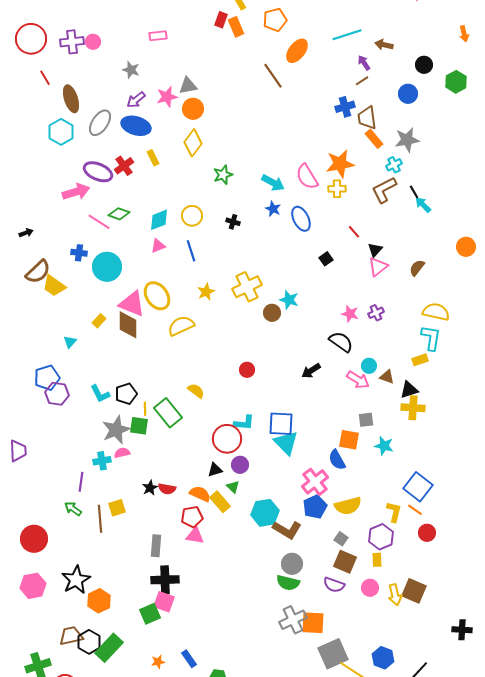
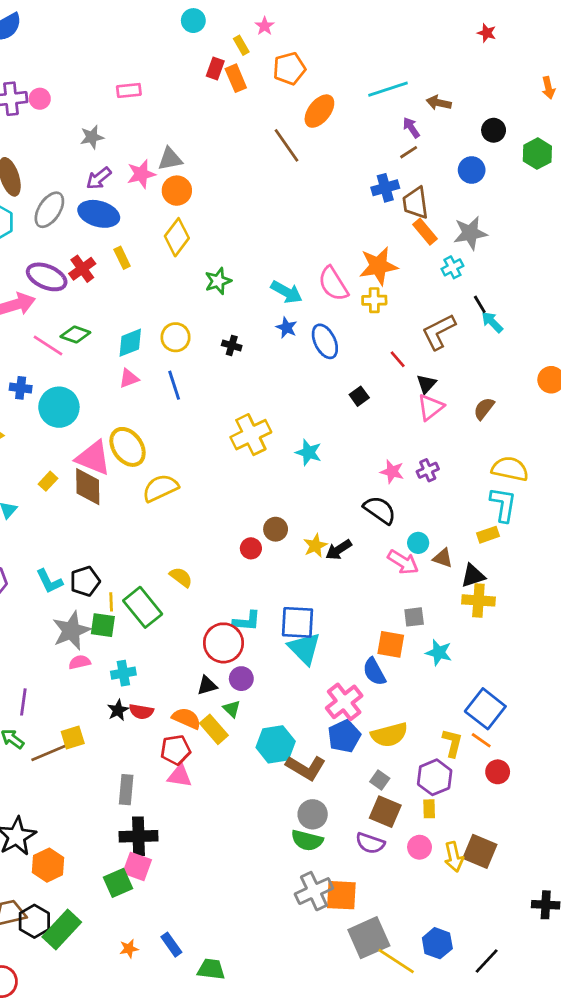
gray star: (131, 70) -> (92, 137), turned -30
brown L-shape: (384, 190) -> (439, 332), moved
yellow star: (206, 292) -> (315, 546), moved
brown circle: (272, 313) -> (276, 529), moved
cyan cross: (102, 461) -> (123, 673), moved
brown line: (100, 519) -> (49, 753), turned 72

